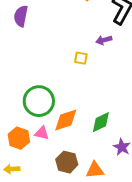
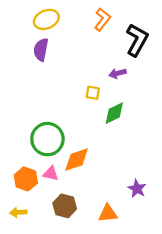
purple semicircle: (21, 16) -> (41, 50), moved
green diamond: (101, 122) -> (114, 113), moved
brown hexagon: (67, 162) -> (65, 206), moved

